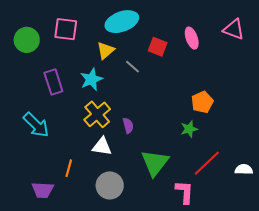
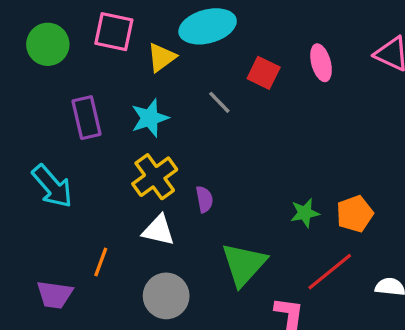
yellow triangle: (106, 50) -> (162, 57), moved
orange pentagon: (202, 102) -> (355, 214), moved

